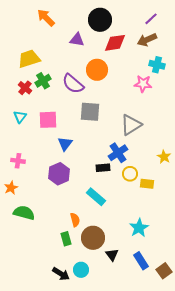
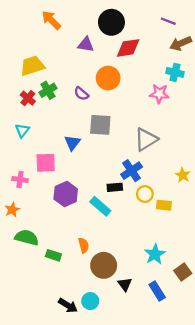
purple line: (151, 19) -> (168, 21), turned 64
brown arrow: (147, 40) -> (181, 43), moved
purple semicircle: (73, 84) -> (81, 94), size x0.6
pink square: (48, 120) -> (46, 163), moved
blue triangle: (65, 144) -> (72, 143), moved
cyan rectangle: (96, 197) -> (100, 206), moved
green rectangle: (66, 239) -> (53, 255), moved, turned -56
brown square: (164, 271) -> (183, 272), moved

